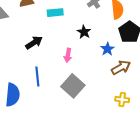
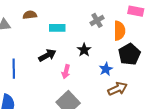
black arrow: (34, 43) -> (47, 55), moved
blue line: (37, 76) -> (14, 69), moved

